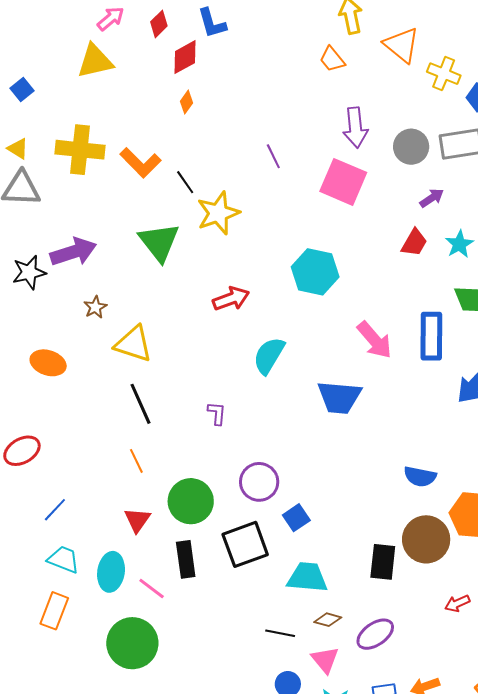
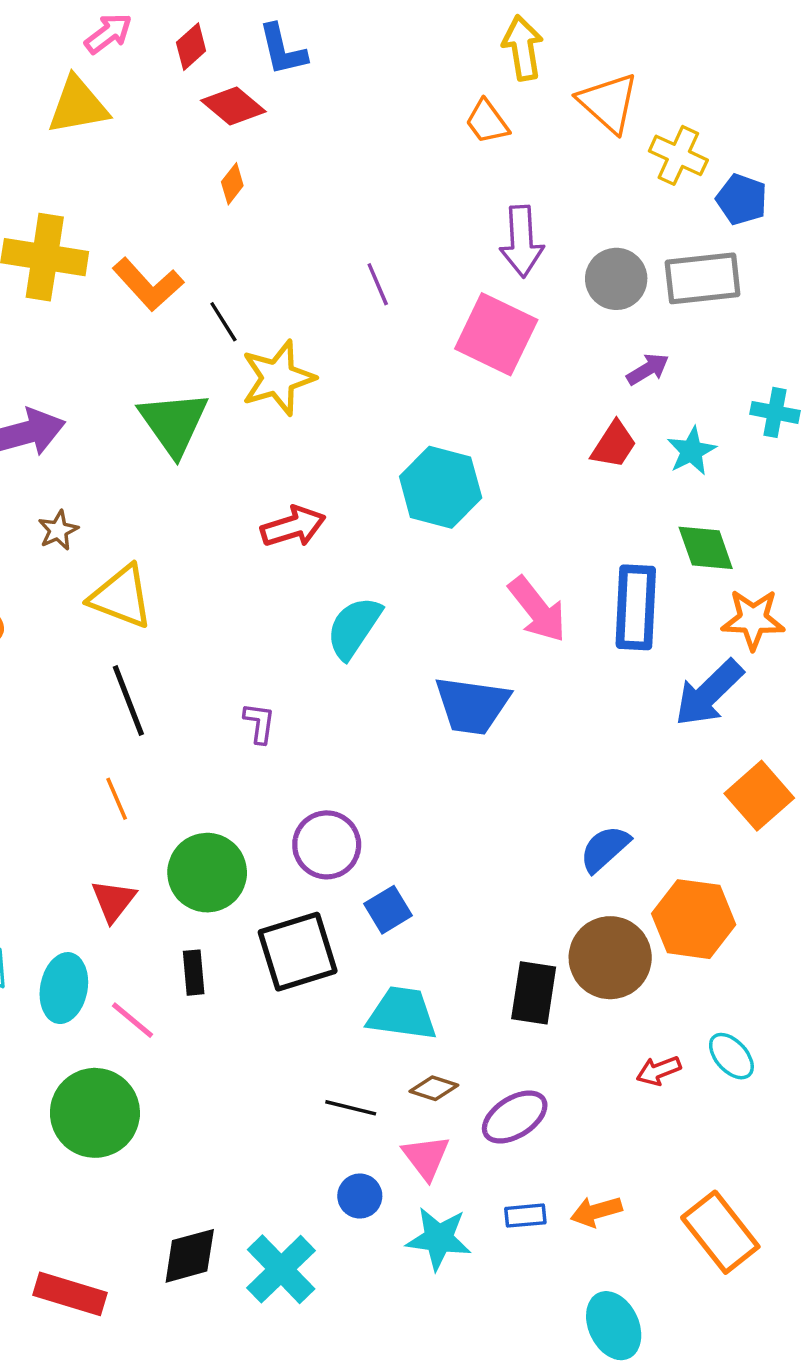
red diamond: (185, 57) -> (233, 106), turned 66
blue semicircle: (420, 477) -> (605, 849), turned 124
black rectangle: (186, 559) -> (194, 973), size x0.7

